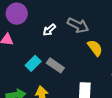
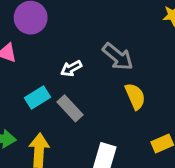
white arrow: (49, 30) -> (71, 68), moved

